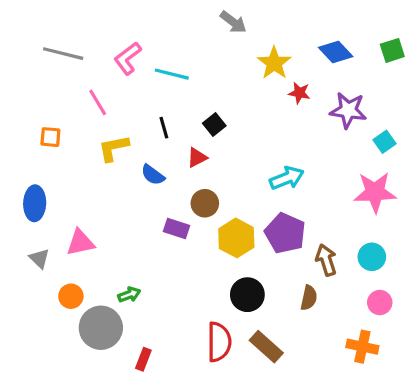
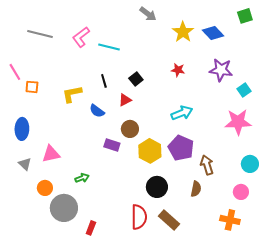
green square: (392, 50) -> (245, 16), moved
yellow star: (274, 63) -> (183, 32), moved
red star: (299, 93) -> (178, 70), moved
pink line: (98, 102) -> (15, 72), moved
cyan circle: (372, 257) -> (250, 164), moved
green arrow: (129, 295) -> (82, 178), moved

